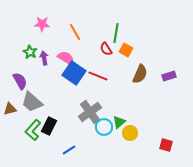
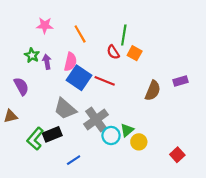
pink semicircle: (66, 58) -> (70, 62), turned 72
brown semicircle: (140, 74) -> (153, 91), moved
gray trapezoid: (32, 102) -> (65, 109), moved
black rectangle: (49, 126) -> (52, 134), turned 42
red square: (166, 145) -> (177, 155), turned 32

